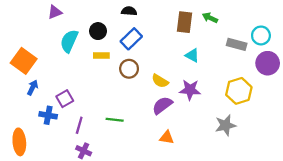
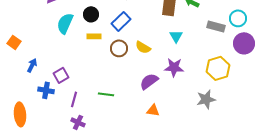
cyan triangle: (192, 55) -> (176, 36), turned 32
orange square: (24, 61) -> (14, 42), moved, size x0.6
yellow semicircle: (160, 81) -> (143, 47), moved

